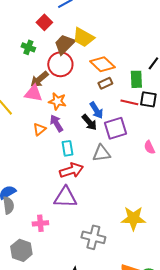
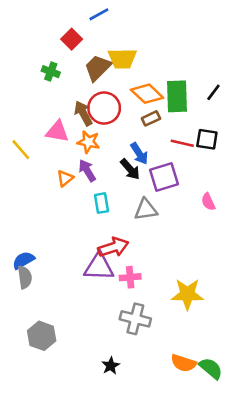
yellow trapezoid: (83, 37) -> (122, 59), turned -30
red circle: (60, 64) -> (104, 108), moved
brown arrow: (39, 79) -> (83, 113), moved, turned 102
green rectangle: (136, 79) -> (177, 96), moved, size x1.4
red arrow: (71, 170) -> (113, 247), moved
pink cross: (40, 223) -> (130, 277), moved

